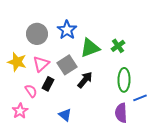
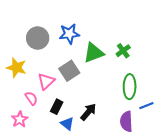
blue star: (67, 30) -> (69, 34), turned 30
pink triangle: (41, 64) -> (46, 81), moved
black arrow: (85, 80) -> (88, 112), moved
black rectangle: (48, 84) -> (57, 107), moved

